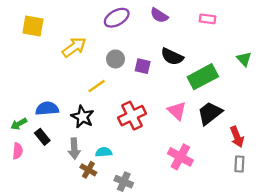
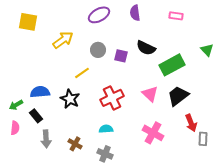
purple semicircle: (159, 15) -> (135, 13), turned 49
red arrow: (237, 137) -> (191, 123), moved
gray arrow: (74, 149) -> (46, 139), moved
cyan semicircle: (104, 152) -> (106, 129), moved

